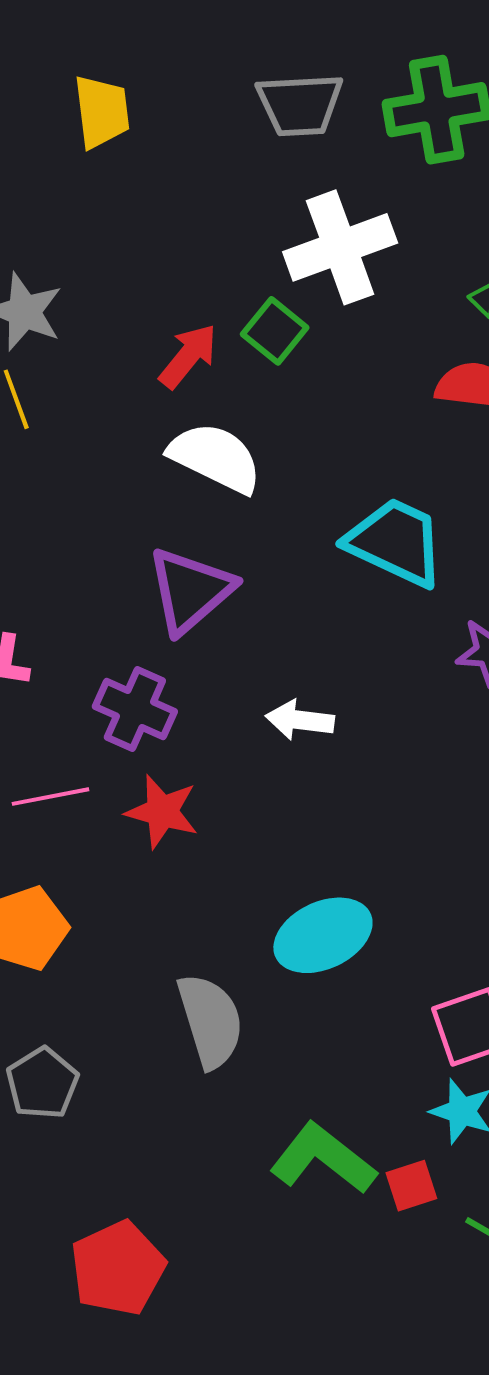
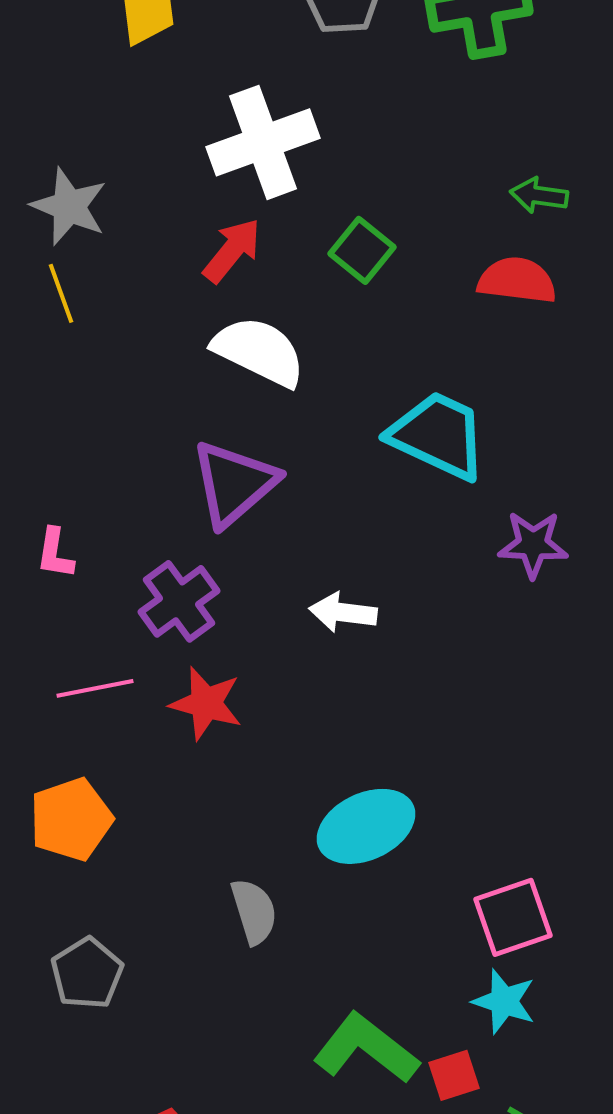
white cross: (340, 247) -> (263, 142), moved
green square: (275, 331) -> (362, 250), moved
purple cross: (135, 709) -> (179, 601), turned 30
gray semicircle: (210, 1021) -> (254, 911), size x0.7

